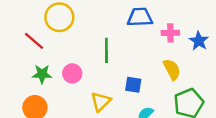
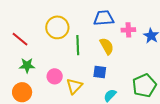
yellow circle: (59, 17) -> (57, 27), moved
yellow semicircle: (172, 69) -> (107, 46), moved
pink circle: (72, 73) -> (55, 76), moved

